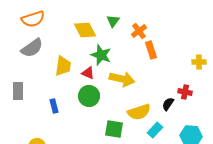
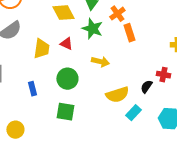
green star: (101, 55) -> (92, 29), moved
red triangle: (88, 73) -> (66, 44), moved
yellow arrow: (122, 79) -> (100, 62), size x0.7
green square: (114, 129) -> (65, 112), moved

